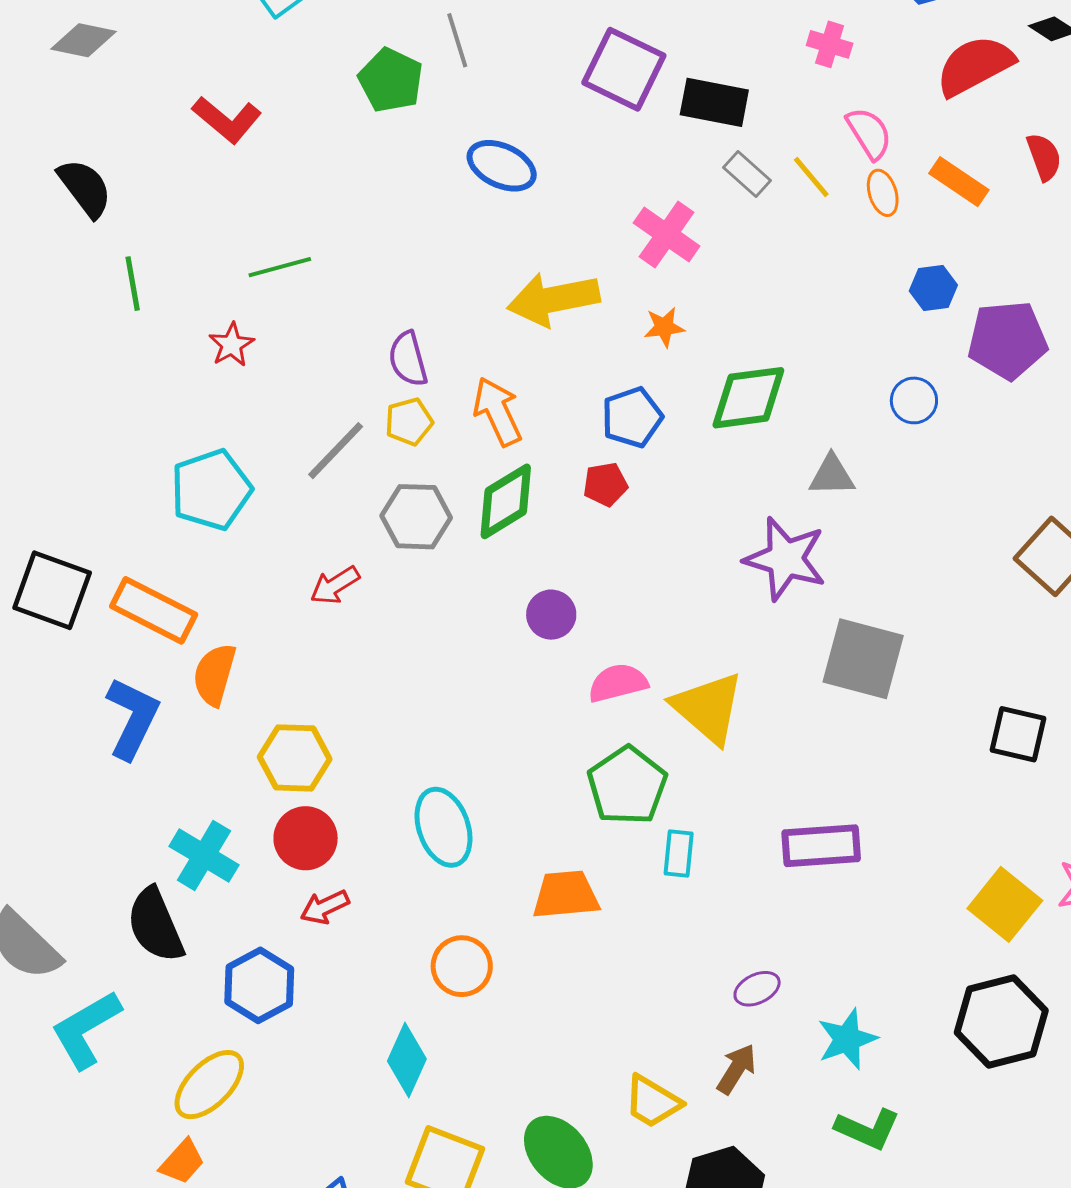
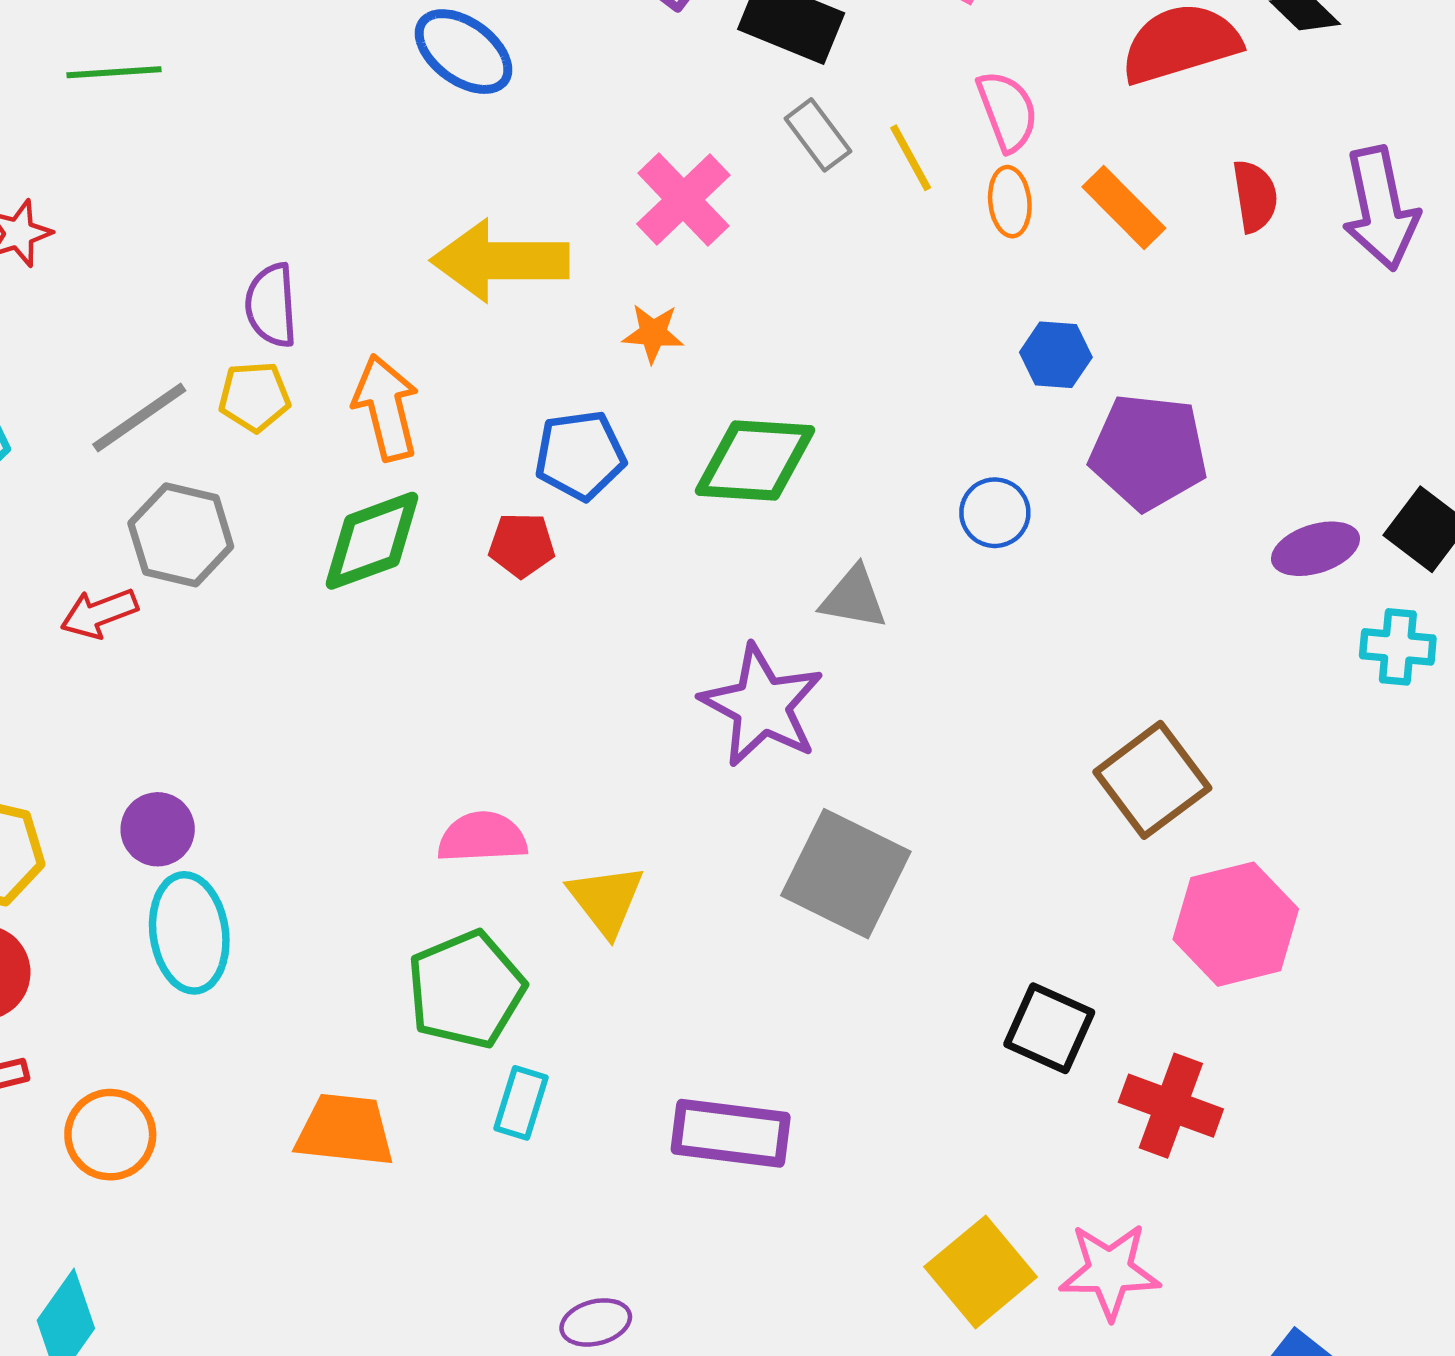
green line: (280, 267) -> (114, 72), moved
gray hexagon: (416, 517) -> (181, 535), moved
purple circle: (551, 615) -> (158, 829), moved
yellow triangle: (708, 708) -> (606, 900), size x0.7
cyan ellipse: (444, 827) -> (189, 933), moved
orange circle: (462, 966) -> (110, 1135), moved

